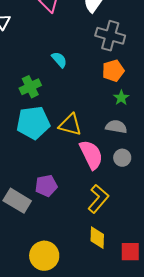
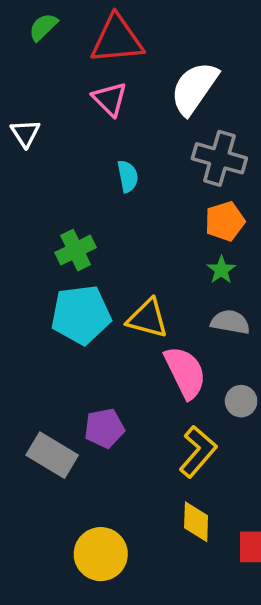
cyan semicircle: (59, 60) -> (128, 176), moved, turned 30
green star: (121, 98) -> (221, 270), moved
gray circle: (122, 158) -> (241, 401), moved

